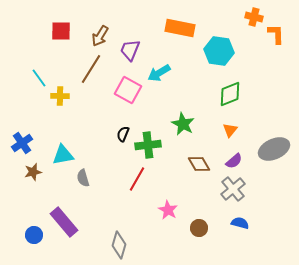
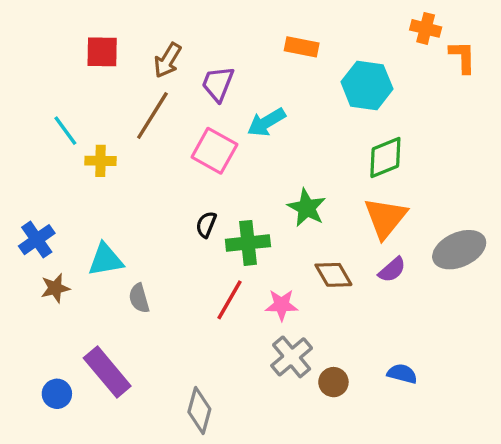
orange rectangle: (180, 28) -> (302, 47), size x0.7
orange triangle: (230, 130) -> (385, 218), size x1.8
gray cross: (233, 189) -> (292, 357), moved
pink star: (168, 210) -> (282, 305), moved, turned -30

